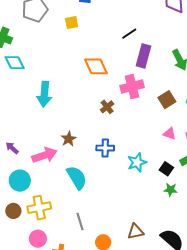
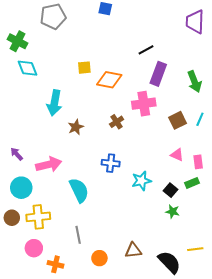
yellow square: (72, 23) -> (84, 68), moved
orange diamond: (96, 66) -> (109, 80), turned -60
brown star: (69, 139) -> (76, 127), moved

